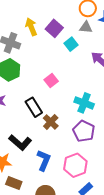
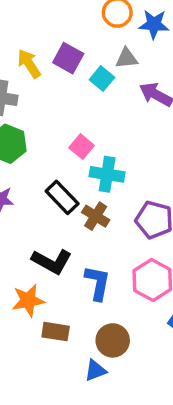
gray triangle: (86, 27) -> (127, 58), moved
cyan cross: (84, 103) -> (107, 174), moved

